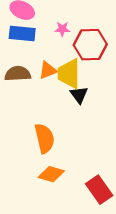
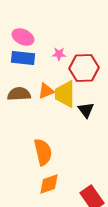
black triangle: (79, 95) -> (86, 110), moved
orange diamond: (51, 174) -> (49, 184), turned -35

